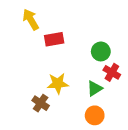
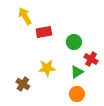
green circle: (101, 51) -> (74, 42), moved
brown cross: (41, 103) -> (23, 84), moved

